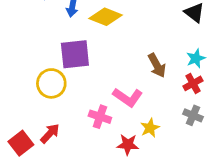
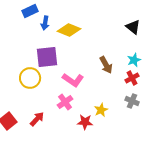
pink L-shape: (128, 97) -> (73, 80), moved
pink cross: (100, 117) -> (65, 102), turned 35
red arrow: (50, 133) -> (37, 119), moved

